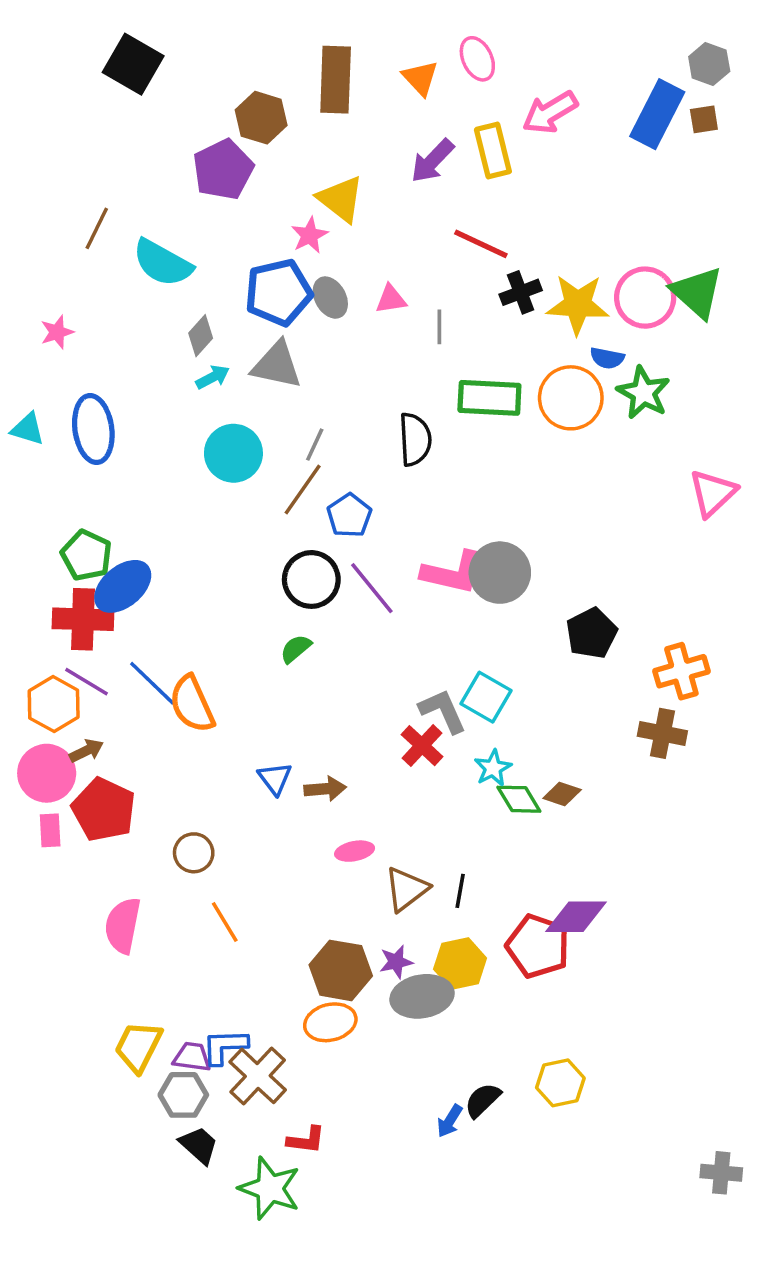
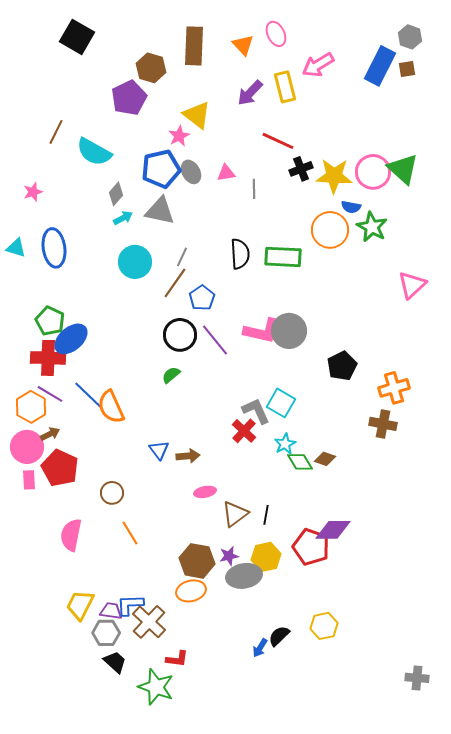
green rectangle: (489, 398) -> (283, 257), moved

